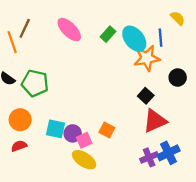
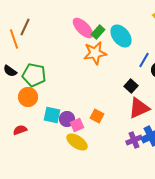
pink ellipse: (69, 30) -> (83, 28), moved
blue line: (161, 38) -> (144, 60), moved, turned 35
orange star: (147, 58) -> (95, 53), moved
orange circle: (20, 120) -> (28, 97), moved

